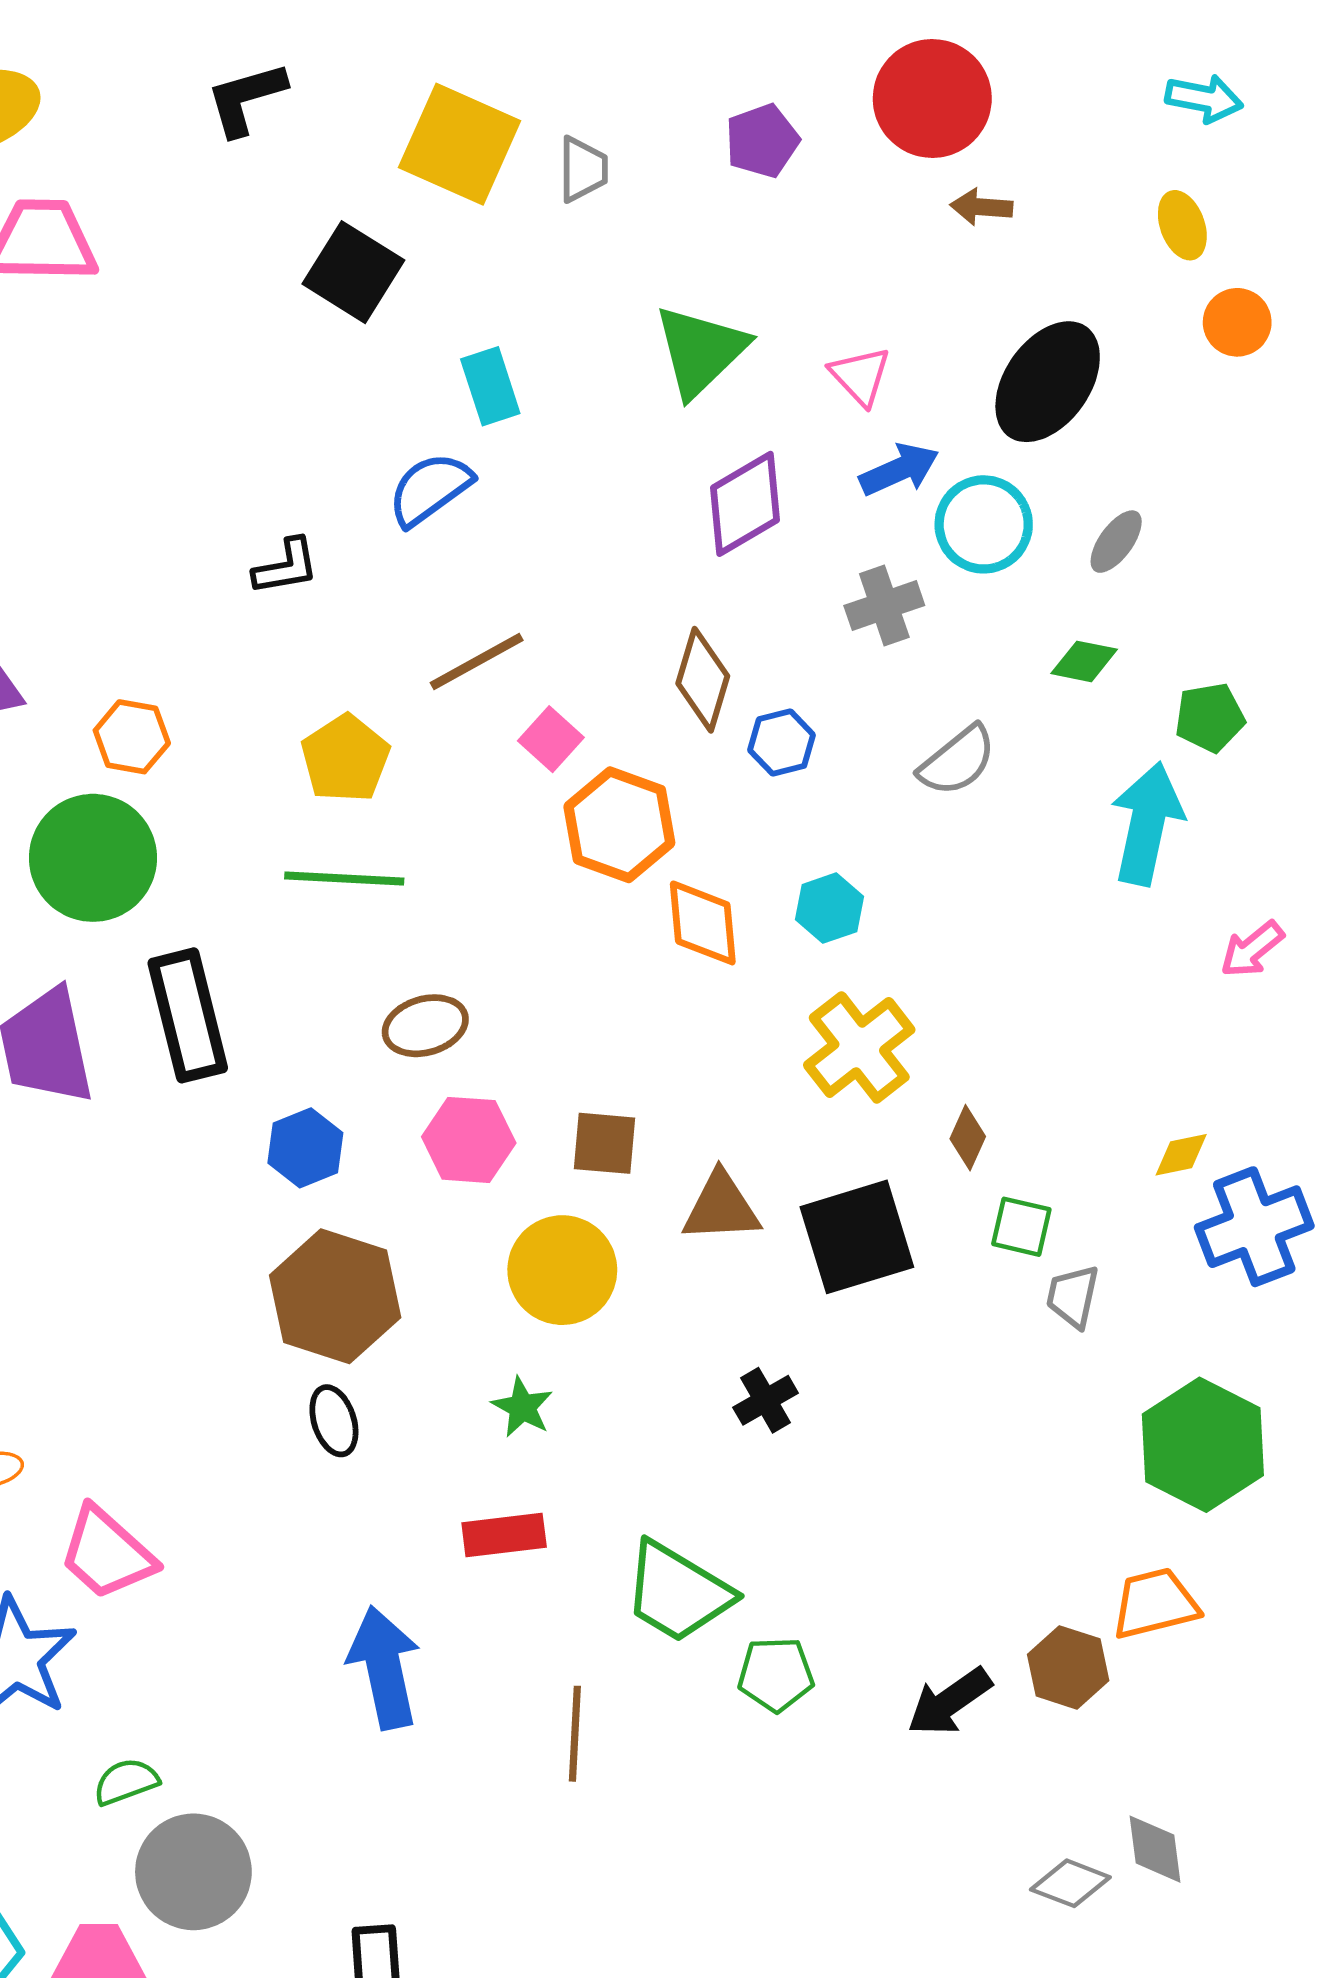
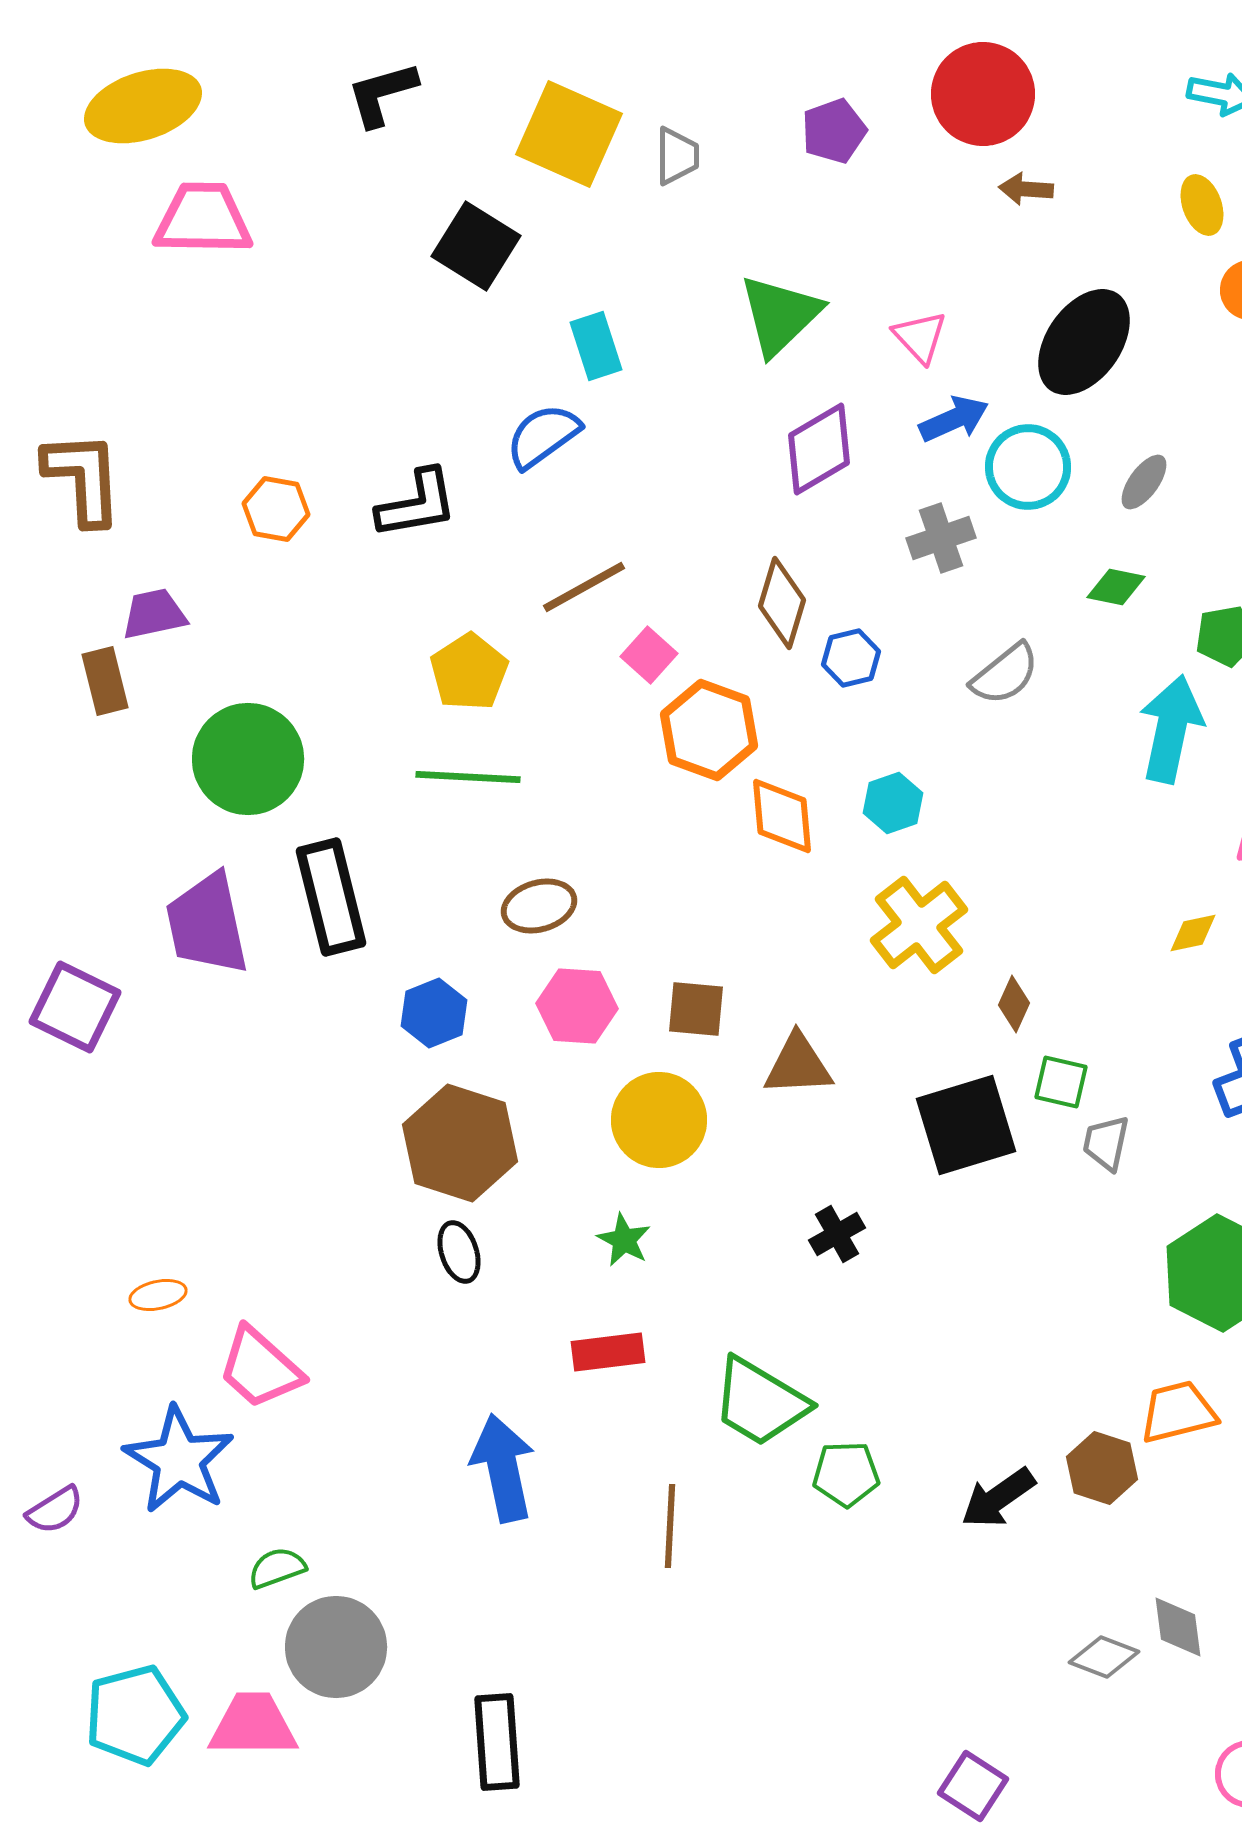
black L-shape: (286, 567) -> (417, 504), size x1.4
orange hexagon: (132, 737) -> (276, 509), moved
yellow diamond: (1181, 1155) -> (1193, 933), moved
black square: (857, 1237) -> (966, 1125), moved

